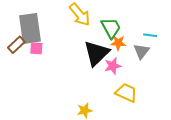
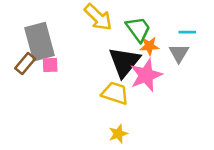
pink star: (113, 66) -> (146, 75), size x1.5
yellow trapezoid: (126, 93) -> (115, 93), moved

